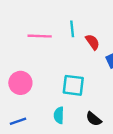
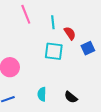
pink line: (40, 36) -> (26, 14), moved, turned 66
cyan square: (73, 85) -> (54, 51), moved

